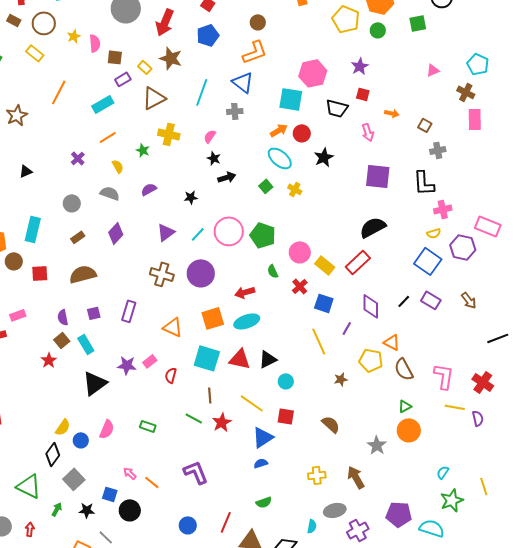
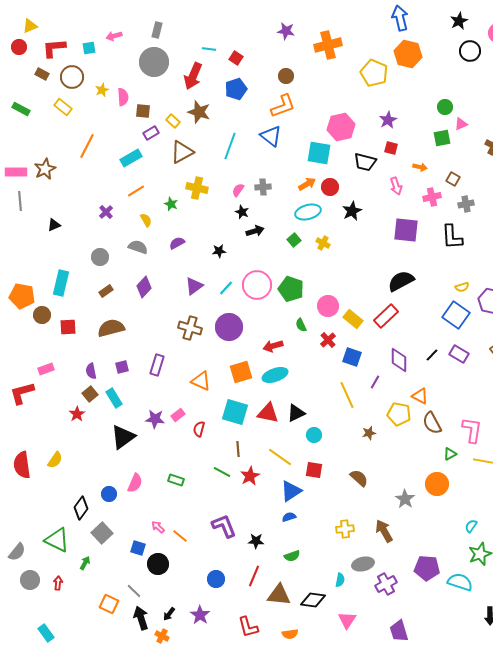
green square: (418, 23) -> (442, 138), moved
green circle: (378, 30) -> (445, 107), moved
gray cross: (235, 111) -> (263, 187), moved
cyan ellipse: (280, 158) -> (308, 212), turned -55
pink cross: (443, 209) -> (432, 197), moved
green triangle: (405, 406) -> (450, 454), moved
yellow semicircle: (63, 427) -> (55, 460), moved
black star: (87, 510) -> (256, 541), moved

